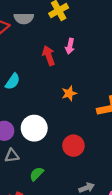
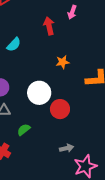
pink arrow: (70, 46) -> (72, 12), moved
white circle: (34, 128) -> (39, 93), moved

